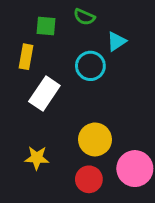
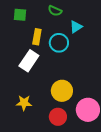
green square: (46, 26) -> (20, 15), moved
yellow rectangle: (26, 57) -> (37, 37), moved

